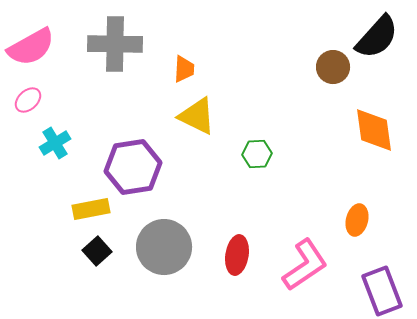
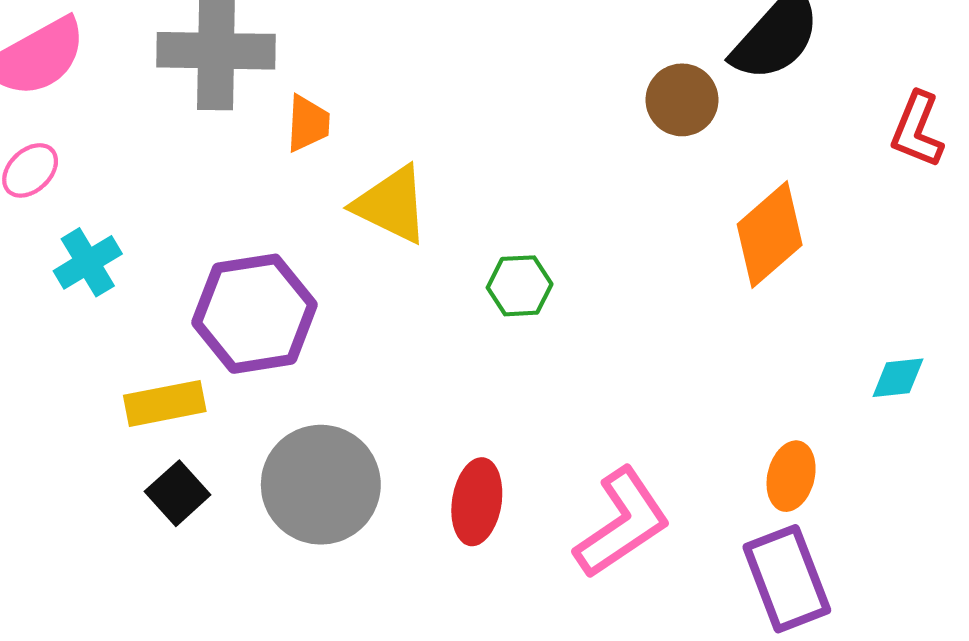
orange trapezoid: (184, 69) -> (308, 123), moved
orange diamond: (374, 130) -> (770, 235), turned 57
orange ellipse: (357, 220) -> (791, 476), moved

